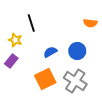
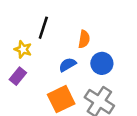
black line: (31, 23) -> (43, 28), turned 36
orange semicircle: (90, 23) -> (84, 39), moved, turned -88

